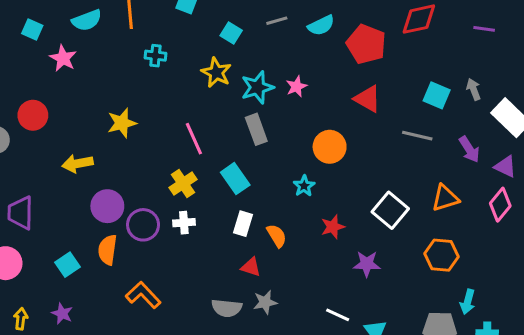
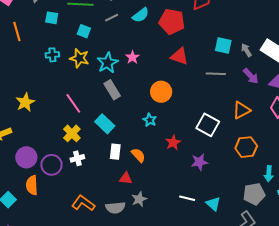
cyan cross: (155, 56) -> (52, 55), moved
gray arrow: (474, 89) -> (246, 50), moved
orange L-shape: (143, 295) -> (83, 203), moved

